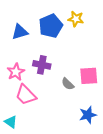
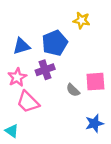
blue pentagon: (51, 26) -> (55, 43), moved
blue triangle: (20, 32) -> (21, 46), moved
purple cross: (42, 65) -> (45, 70), turned -30

